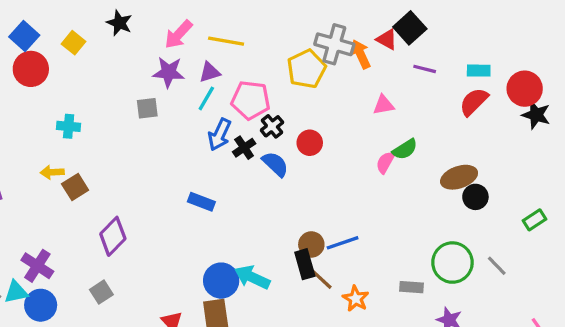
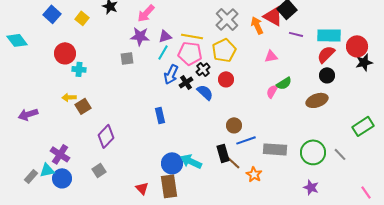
red triangle: (387, 39) -> (273, 16), size x1.5
yellow line: (226, 41) -> (192, 36), moved
gray cross: (334, 44) -> (227, 19), moved, turned 30
red circle: (31, 69) -> (65, 53), moved
yellow pentagon: (306, 69) -> (224, 50), moved
cyan rectangle: (479, 71) -> (329, 35), size x1.6
black star: (536, 115) -> (364, 62), turned -30
black circle: (475, 197) -> (327, 75), moved
blue rectangle: (201, 202) -> (160, 115), turned 56
green rectangle: (534, 220) -> (363, 126), size x1.5
brown circle: (311, 244) -> (234, 125), moved
gray rectangle: (411, 287) -> (275, 149), moved, size x1.6

